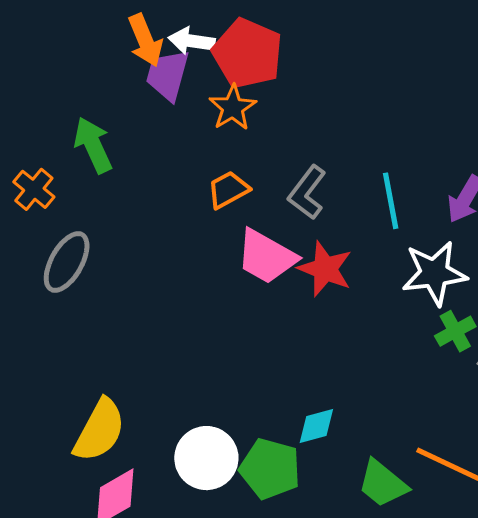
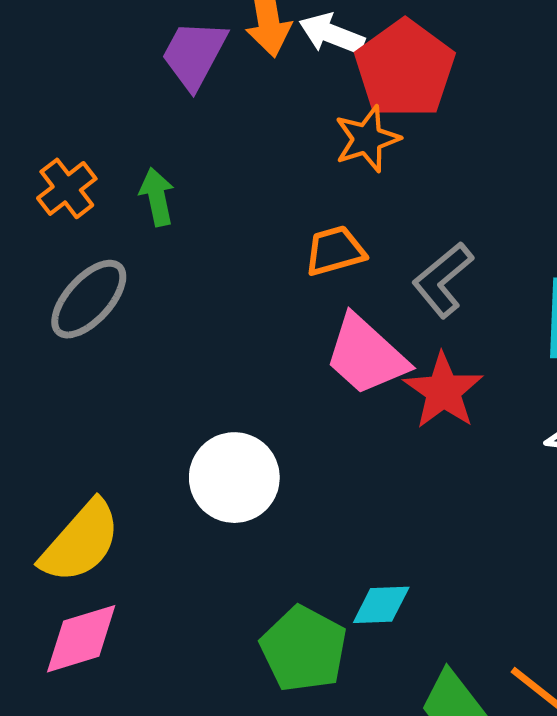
purple trapezoid: (167, 75) -> (194, 54), moved
green arrow: (93, 145) -> (157, 197), moved, size x0.7
white circle: (206, 458) -> (234, 478), moved

